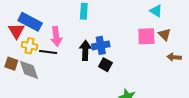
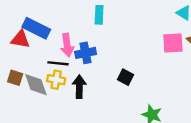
red triangle: (16, 31) -> (20, 39), turned -48
blue cross: (101, 45) -> (86, 53), moved
yellow cross: (30, 46) -> (56, 80), moved
black arrow: (85, 50) -> (79, 87), moved

